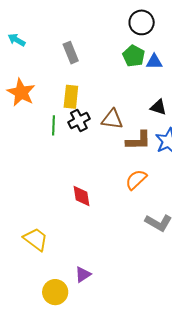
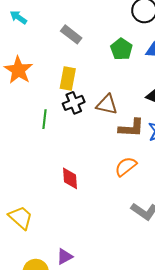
gray rectangle: (71, 53) -> (71, 34), turned -35
green pentagon: (134, 56) -> (121, 49), moved
green line: (53, 125) -> (45, 119), moved

